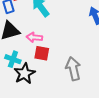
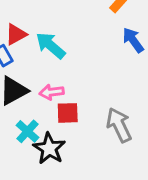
cyan cross: (13, 59) -> (27, 131), turned 35

